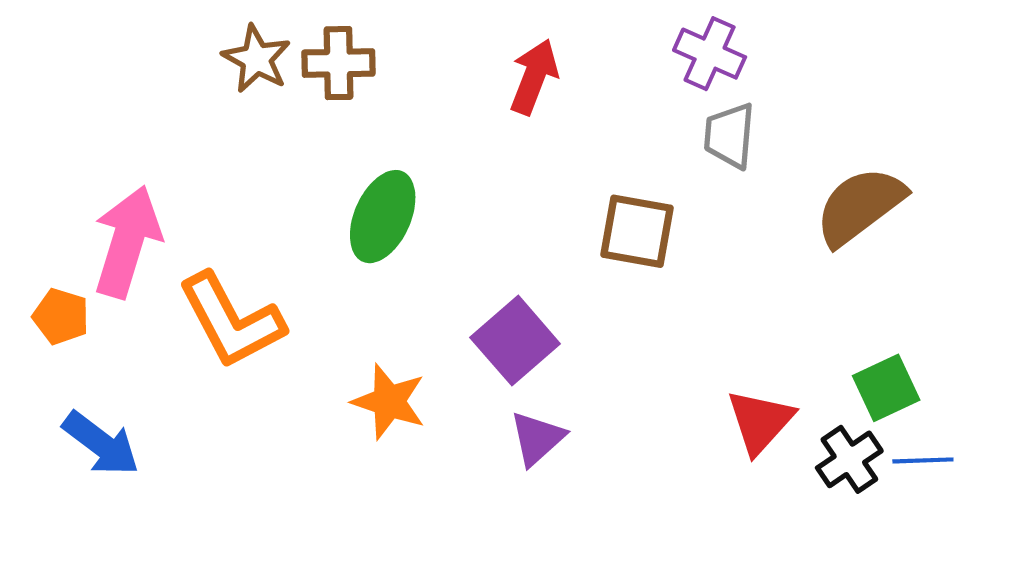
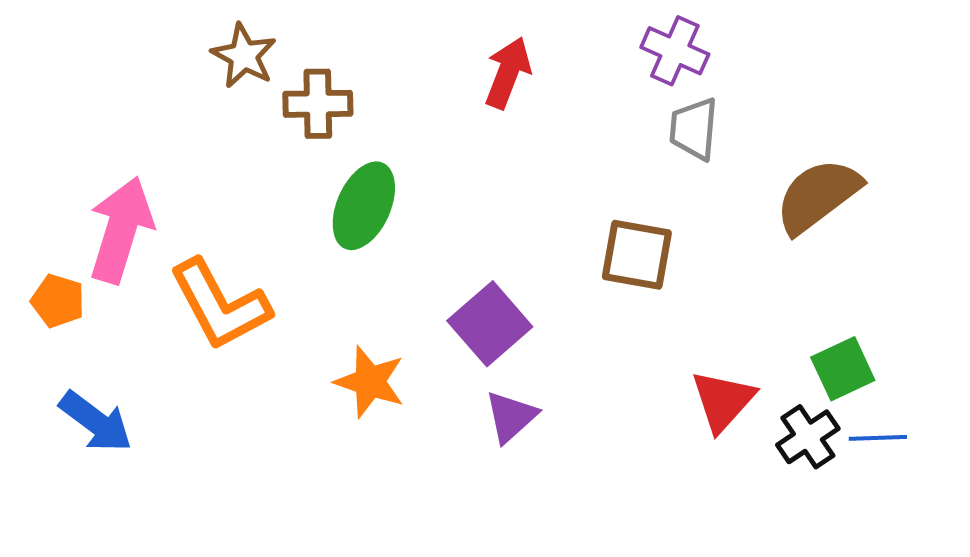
brown cross: (338, 63) -> (318, 104), moved
brown square: (637, 231) -> (637, 255), moved

